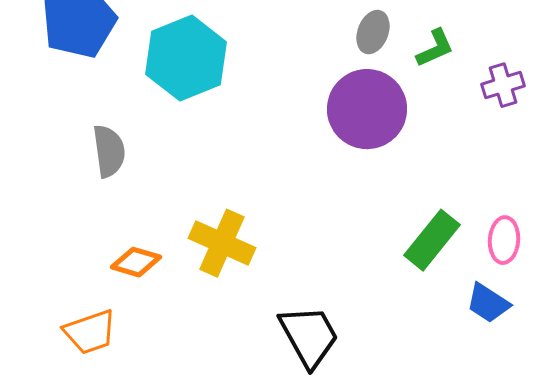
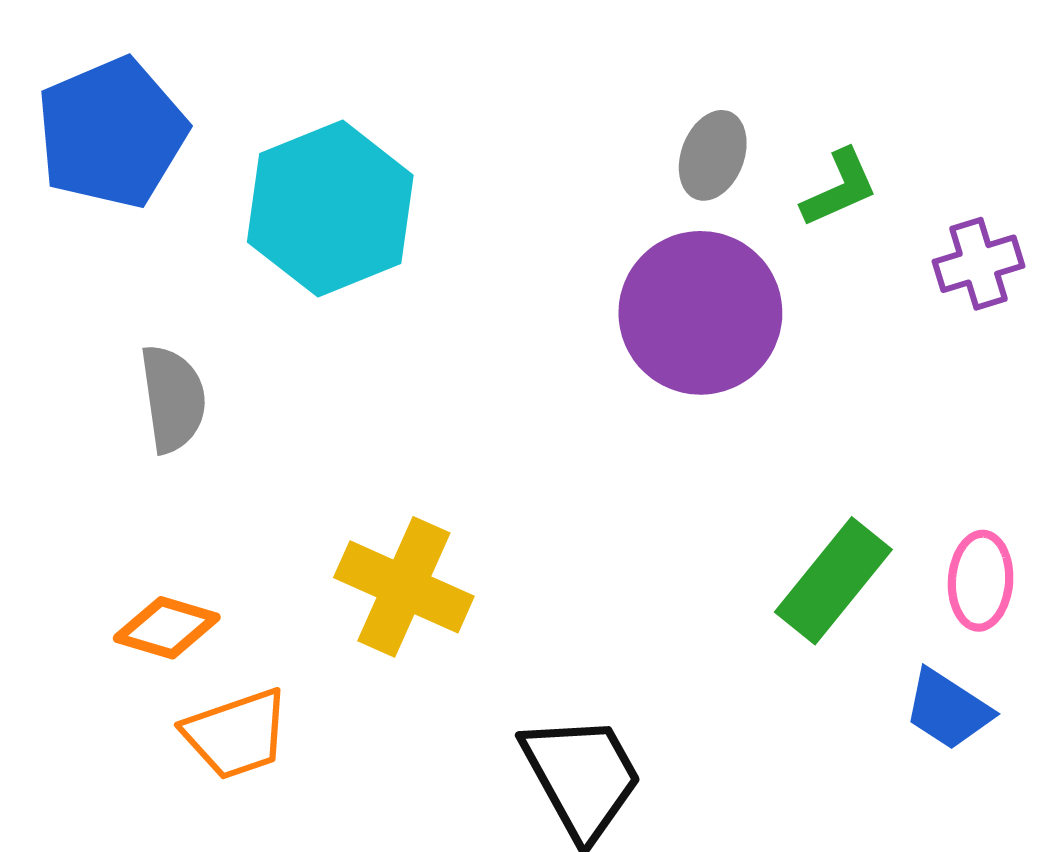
orange diamond: (136, 262) -> (167, 628), moved
orange trapezoid: (90, 332) -> (236, 734), moved

